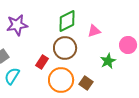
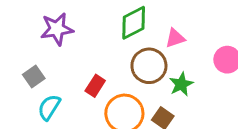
brown circle: (65, 48) -> (149, 66), moved
green star: (108, 61) -> (181, 84), moved

